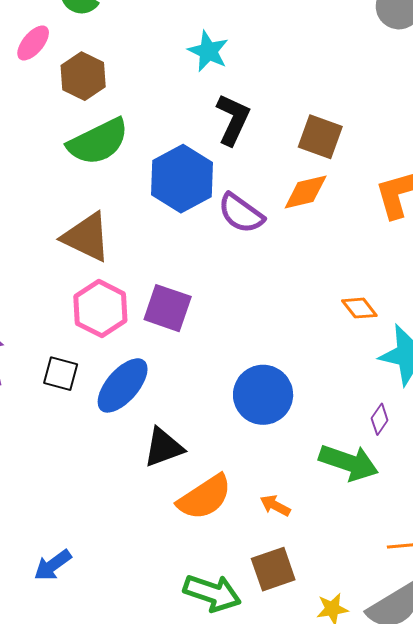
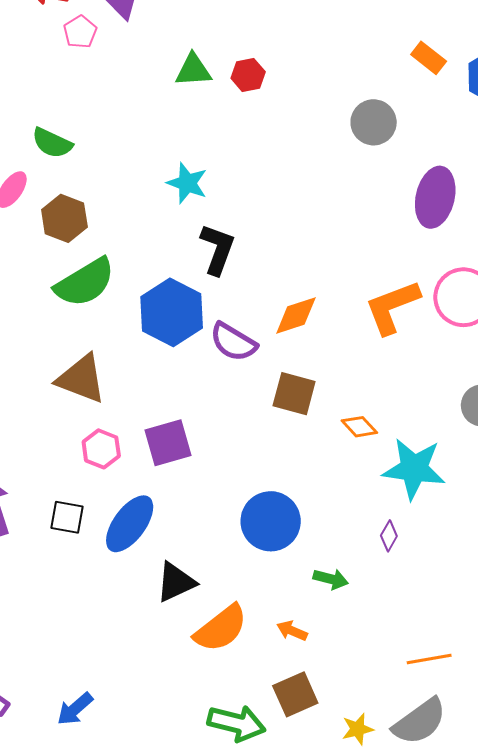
brown square: (320, 137) -> (294, 394), moved
purple square: (168, 308) -> (168, 443), turned -30
pink hexagon: (100, 309) -> (101, 449), size x0.7
green arrow: (349, 462) -> (331, 579), moved, size x0.6

